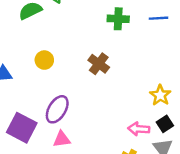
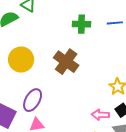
yellow circle: (44, 60) -> (21, 60), size x1.6
brown cross: (99, 64) -> (66, 62), size x1.4

